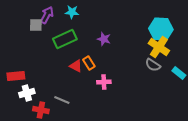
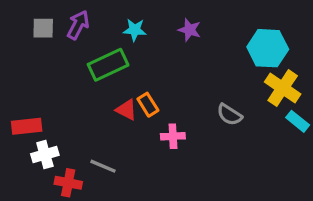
cyan star: (72, 12) -> (135, 30), moved
gray square: (36, 25) -> (43, 28), moved
purple star: (104, 39) -> (190, 30), moved
yellow cross: (159, 47) -> (283, 88), moved
gray semicircle: (153, 65) -> (229, 115), moved

